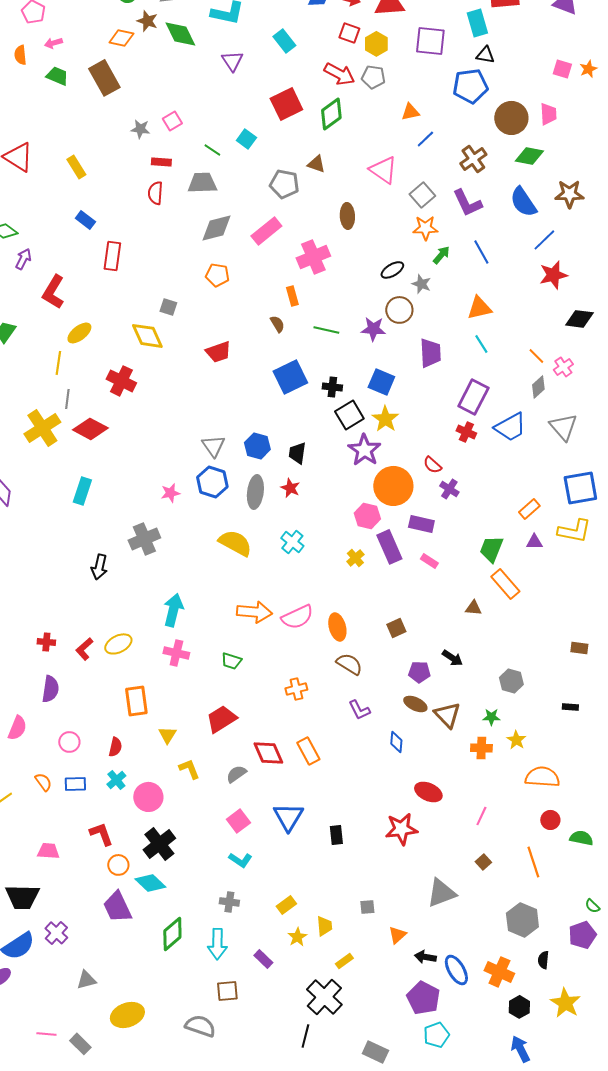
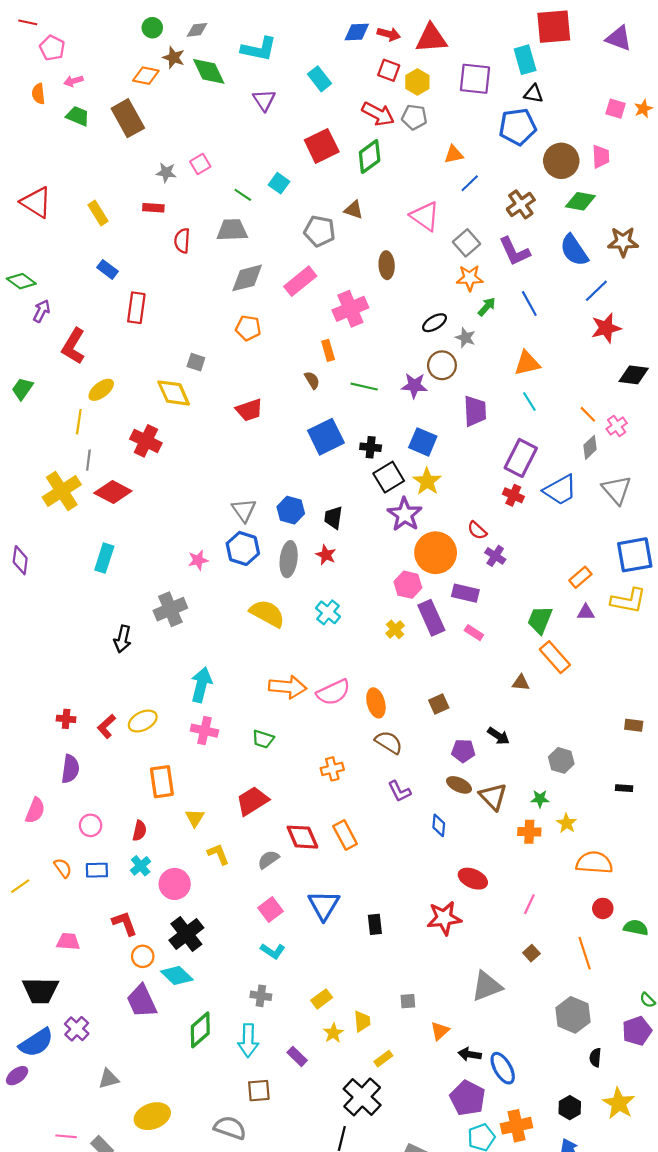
red rectangle: (161, 162) -> (153, 208), moved
orange cross: (499, 972) -> (517, 1126), moved, turned -36

